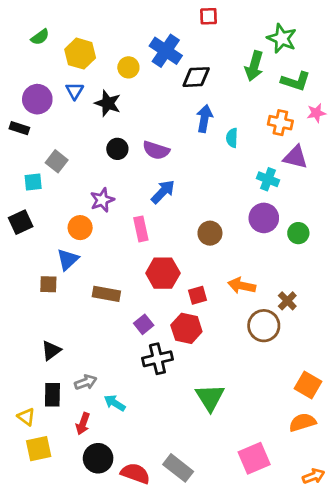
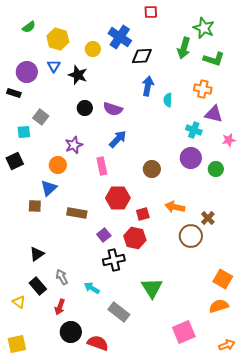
pink star: (316, 113) -> (229, 140), moved
gray arrow: (86, 382) -> (62, 277), turned -98
black rectangle: (52, 395) -> (38, 286), turned -42
cyan arrow: (115, 403) -> (92, 288), moved
yellow square: (39, 449) -> (17, 344), moved
gray rectangle: (178, 468) -> (119, 312), moved

